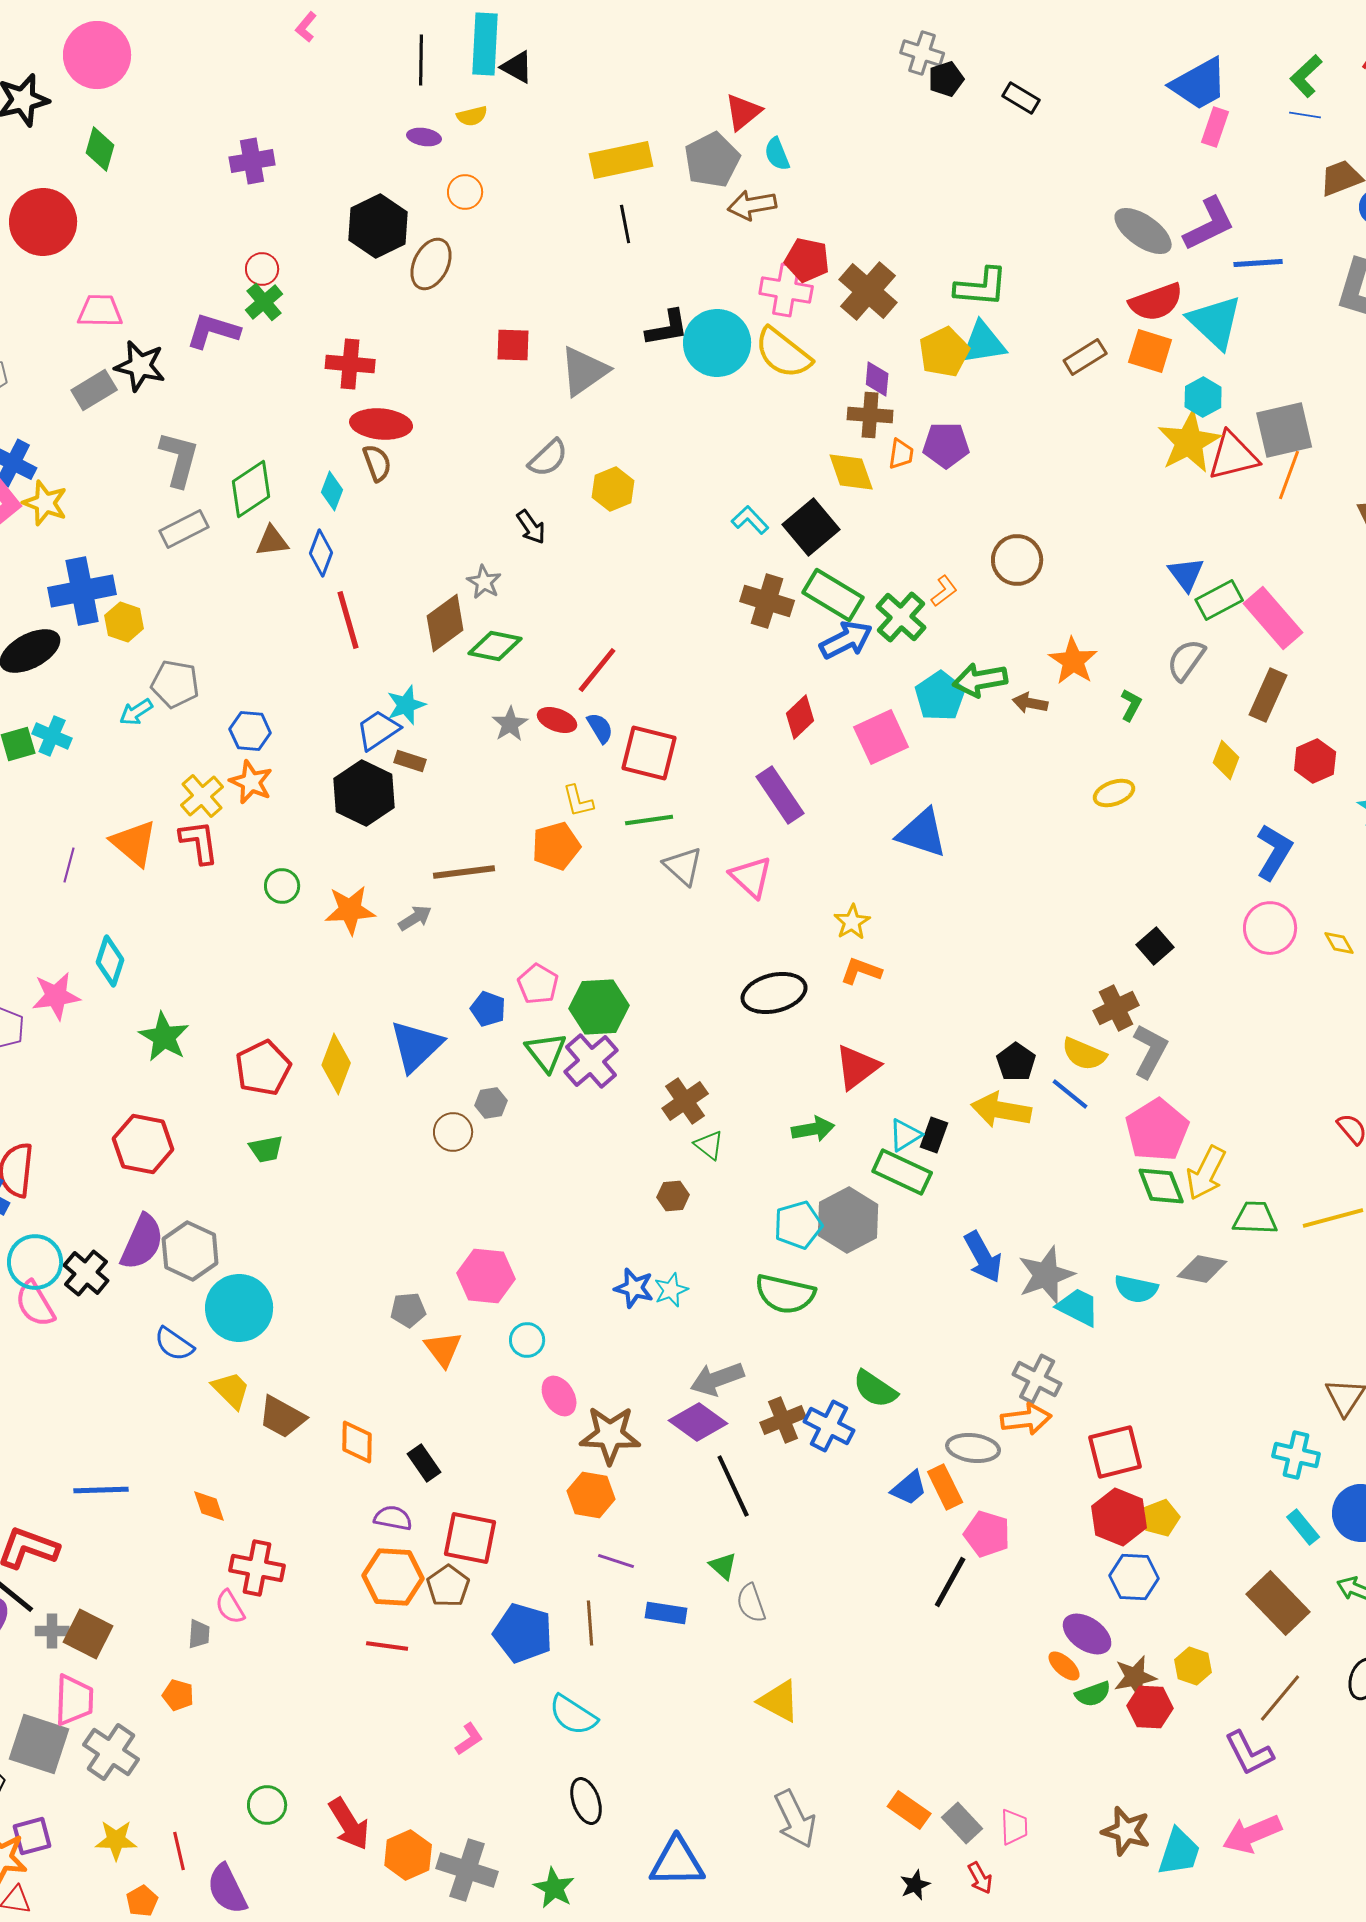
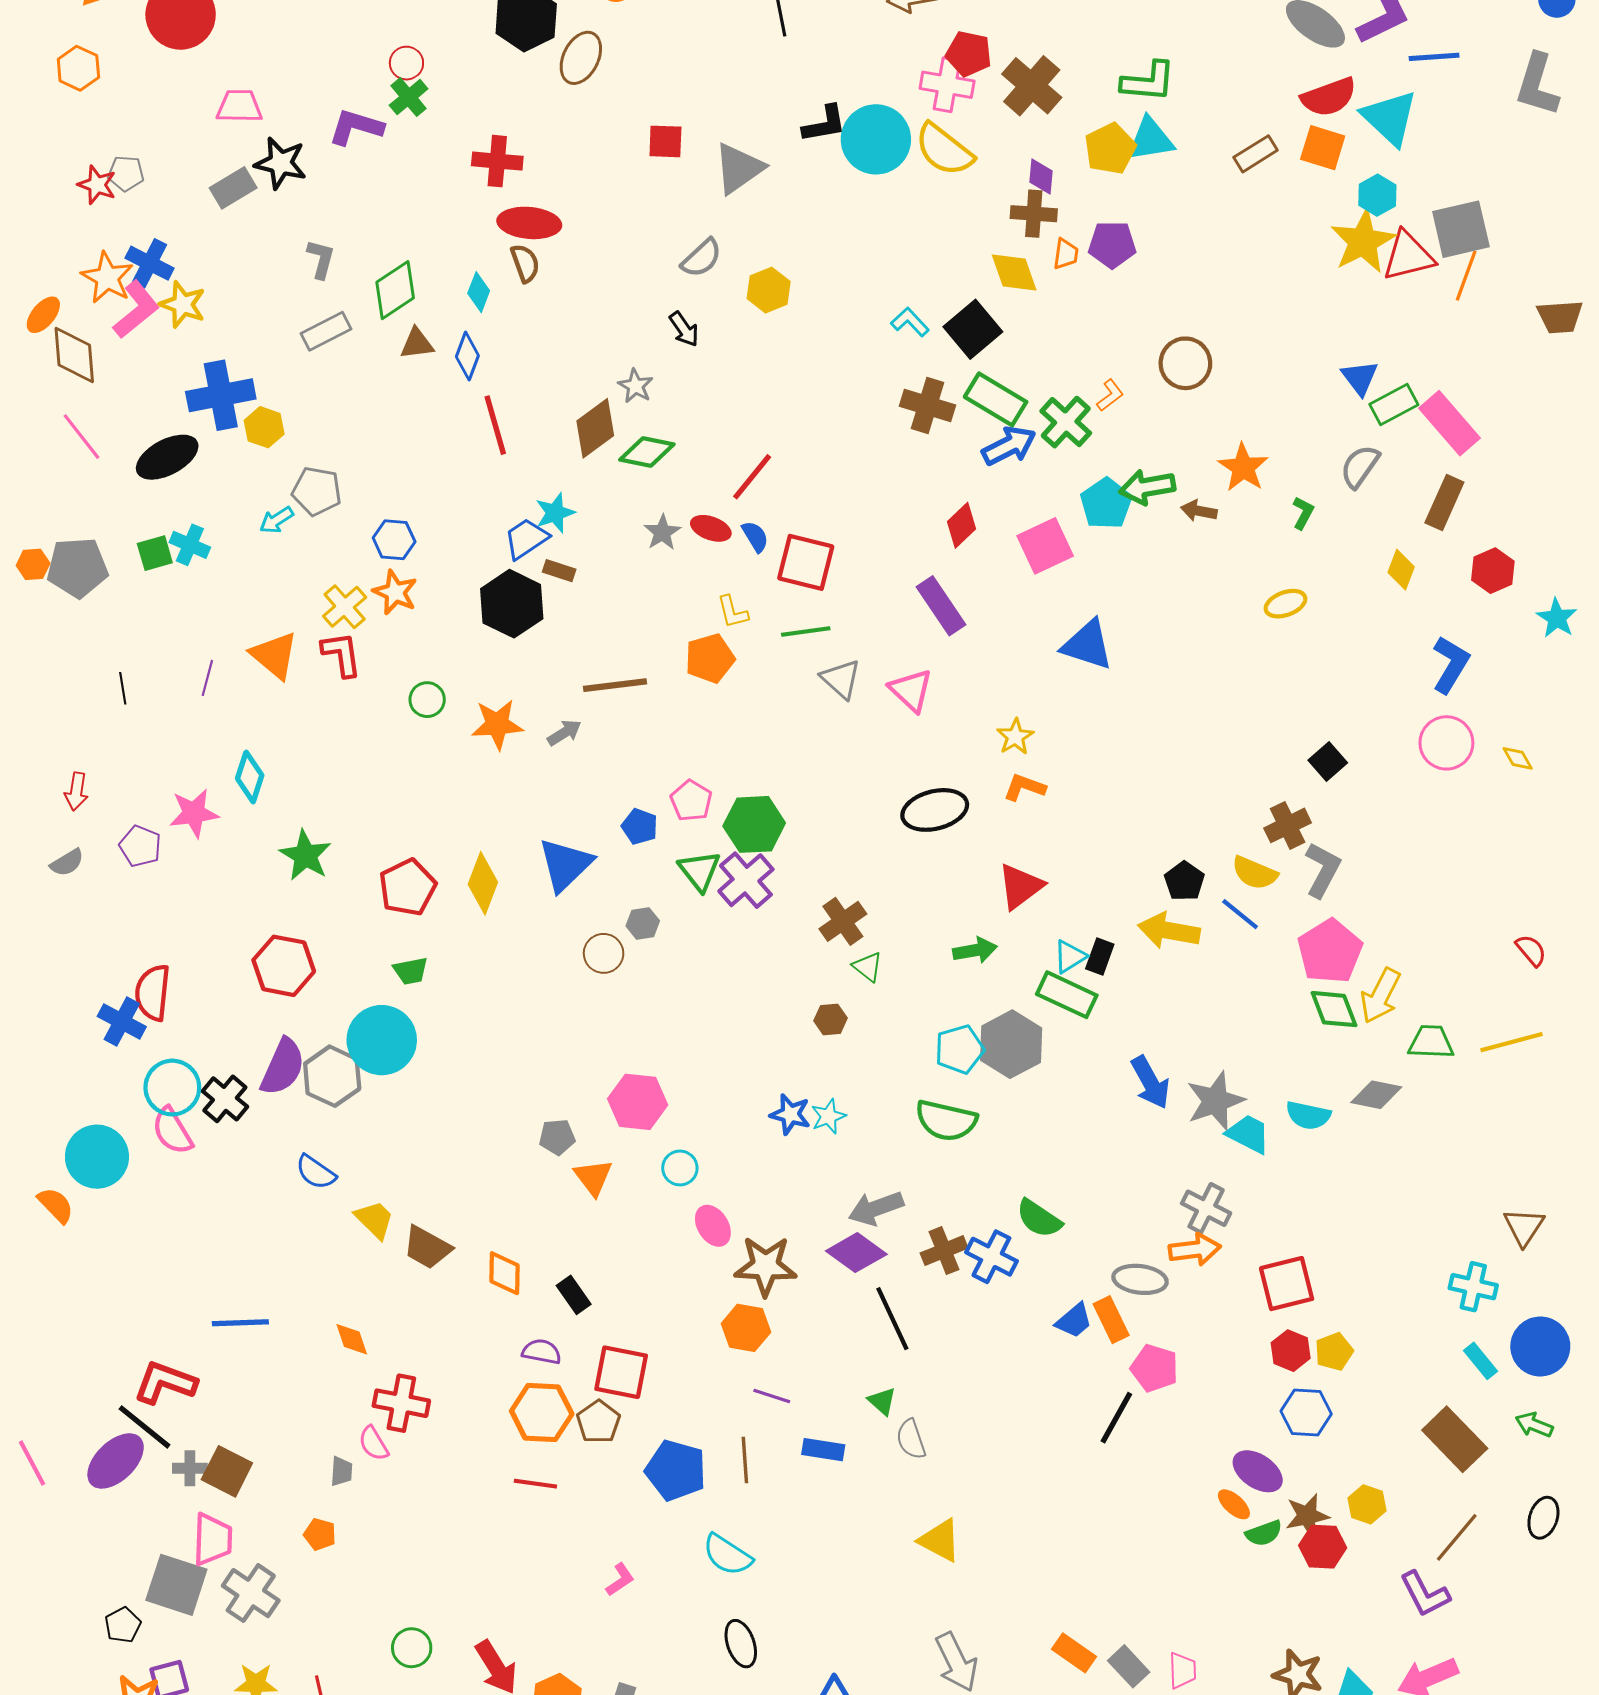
gray L-shape: (179, 459) -> (321, 259), size x0.7
cyan circle: (239, 1308) -> (382, 1040), moved
red hexagon: (1119, 1517) -> (1291, 1351), size x0.7

